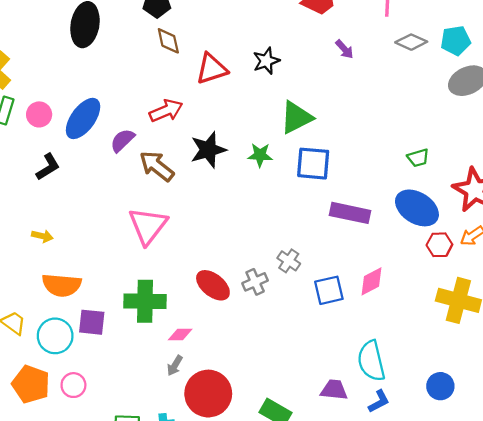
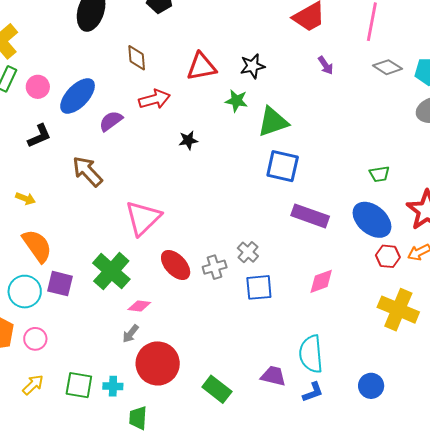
brown diamond: (168, 41) -> (137, 58), moved
black star: (208, 150) -> (188, 140), size x0.6
green star: (260, 155) -> (236, 101), moved
brown arrow: (157, 166) -> (87, 171), moved
pink triangle: (148, 226) -> (143, 218), moved
orange semicircle: (62, 285) -> (37, 246), turned -138
blue square: (329, 290) -> (259, 287), moved
green cross: (145, 301) -> (111, 271), turned 33

